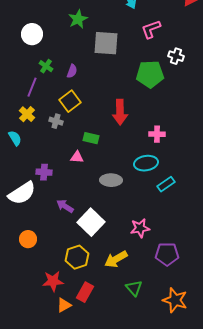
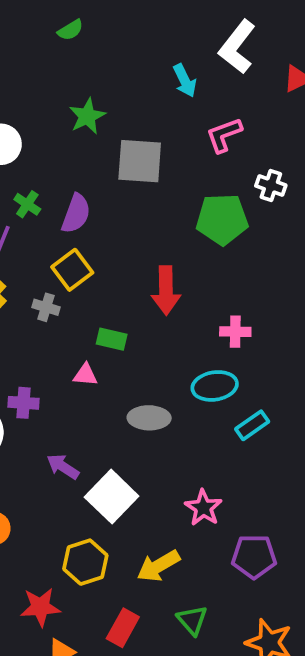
purple semicircle: (72, 71) -> (76, 214), size x1.5
pink star: (140, 228) -> (203, 508), turned -30
red rectangle: (85, 292) -> (123, 628), moved

